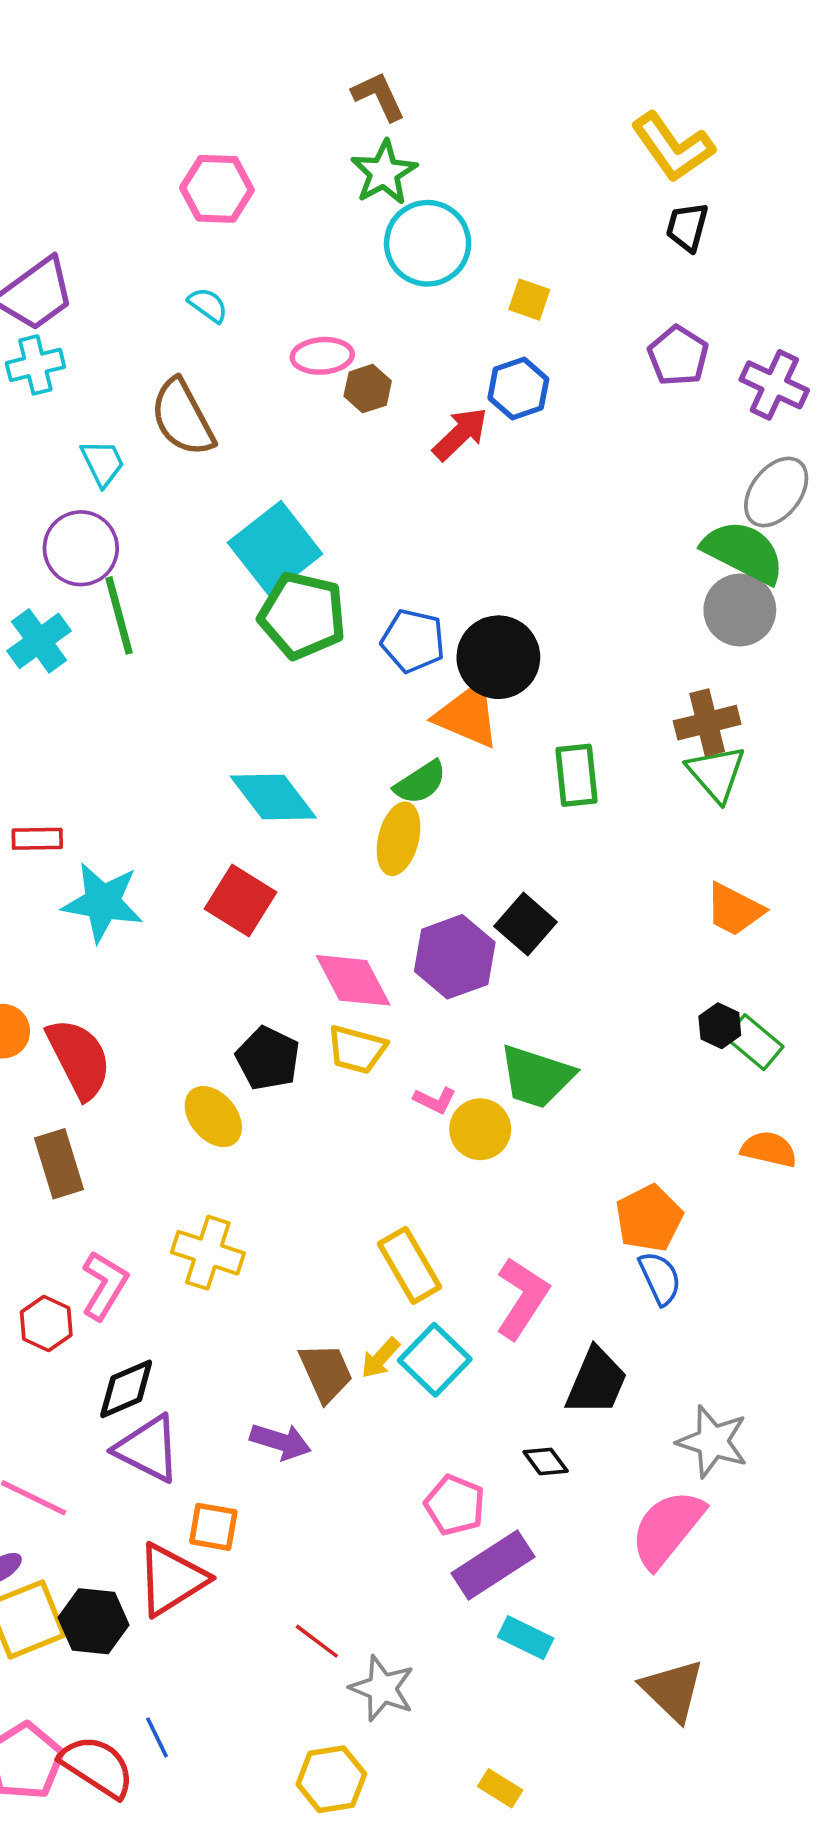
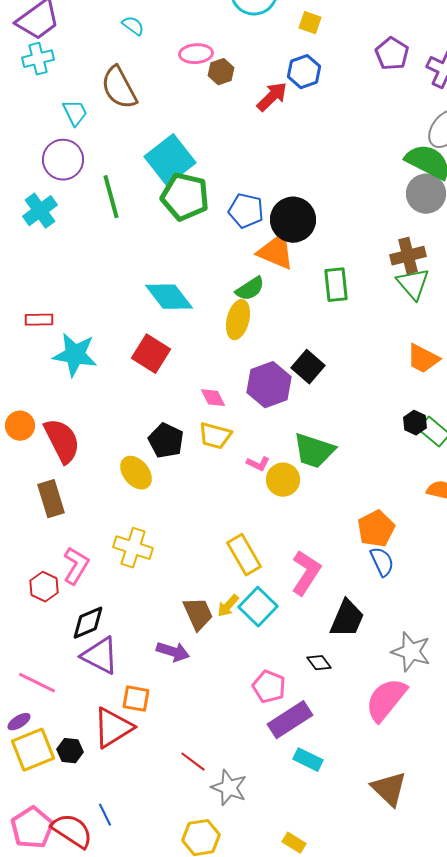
green line: (119, 615) -> (111, 197), moved
pink diamond: (353, 980) -> (213, 398), size x0.6
black hexagon: (94, 1621) -> (70, 751), size x0.7

